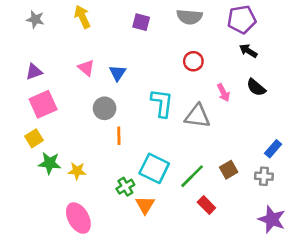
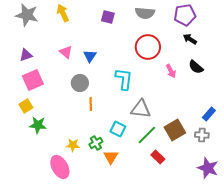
gray star: (35, 19) -> (27, 15), size x1.6
red circle: (193, 61) -> (148, 47), size x1.6
gray triangle: (197, 116) -> (141, 109), moved
cyan square: (154, 168) -> (118, 129), size x0.7
brown square: (229, 170) -> (175, 130), size x1.5
yellow star: (77, 171) -> (73, 145), moved

